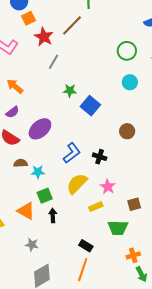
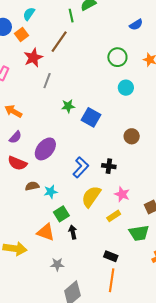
orange square: (29, 18) -> (21, 34), moved
red star: (44, 37) -> (33, 58), turned 30

